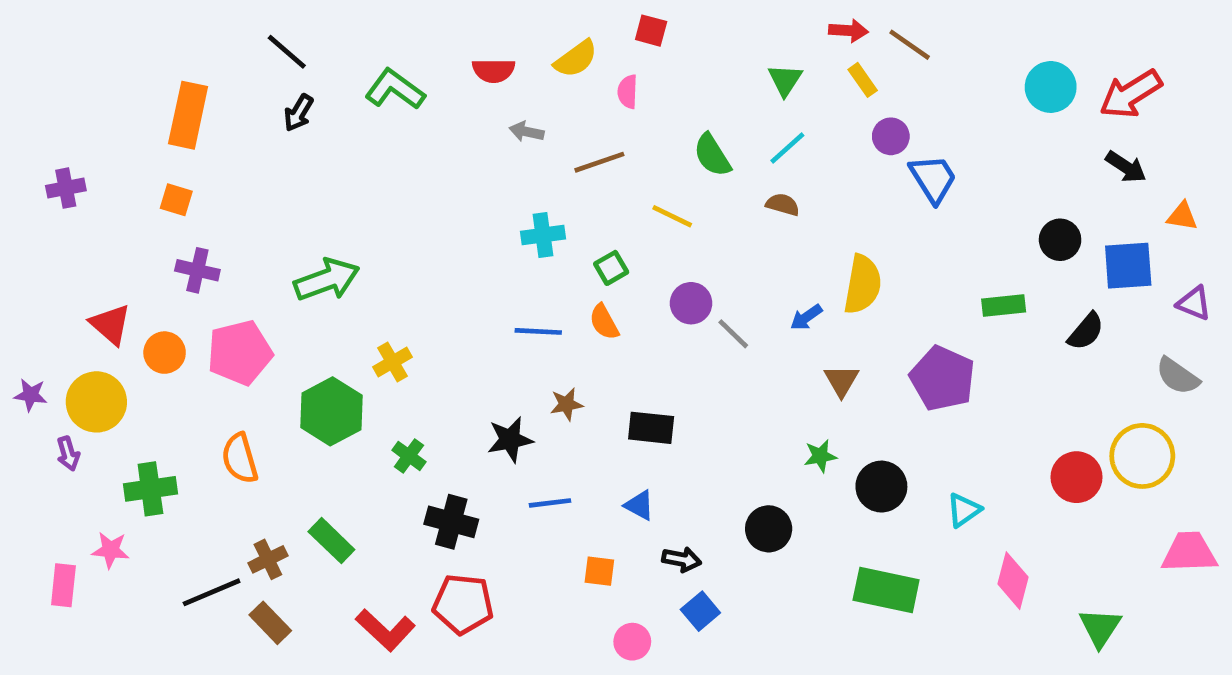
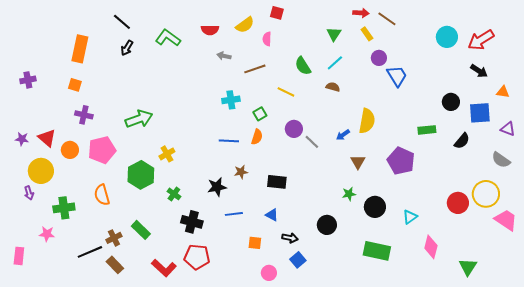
orange semicircle: (604, 322) -> (257, 137), turned -133
purple star: (31, 395) -> (22, 139), moved
pink trapezoid: (1189, 552) -> (506, 220), moved, turned 35
pink rectangle: (63, 585) -> (19, 256), moved

